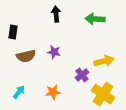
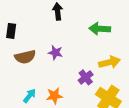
green arrow: (95, 19) -> (100, 29), moved
cyan arrow: (19, 92) -> (29, 96), moved

